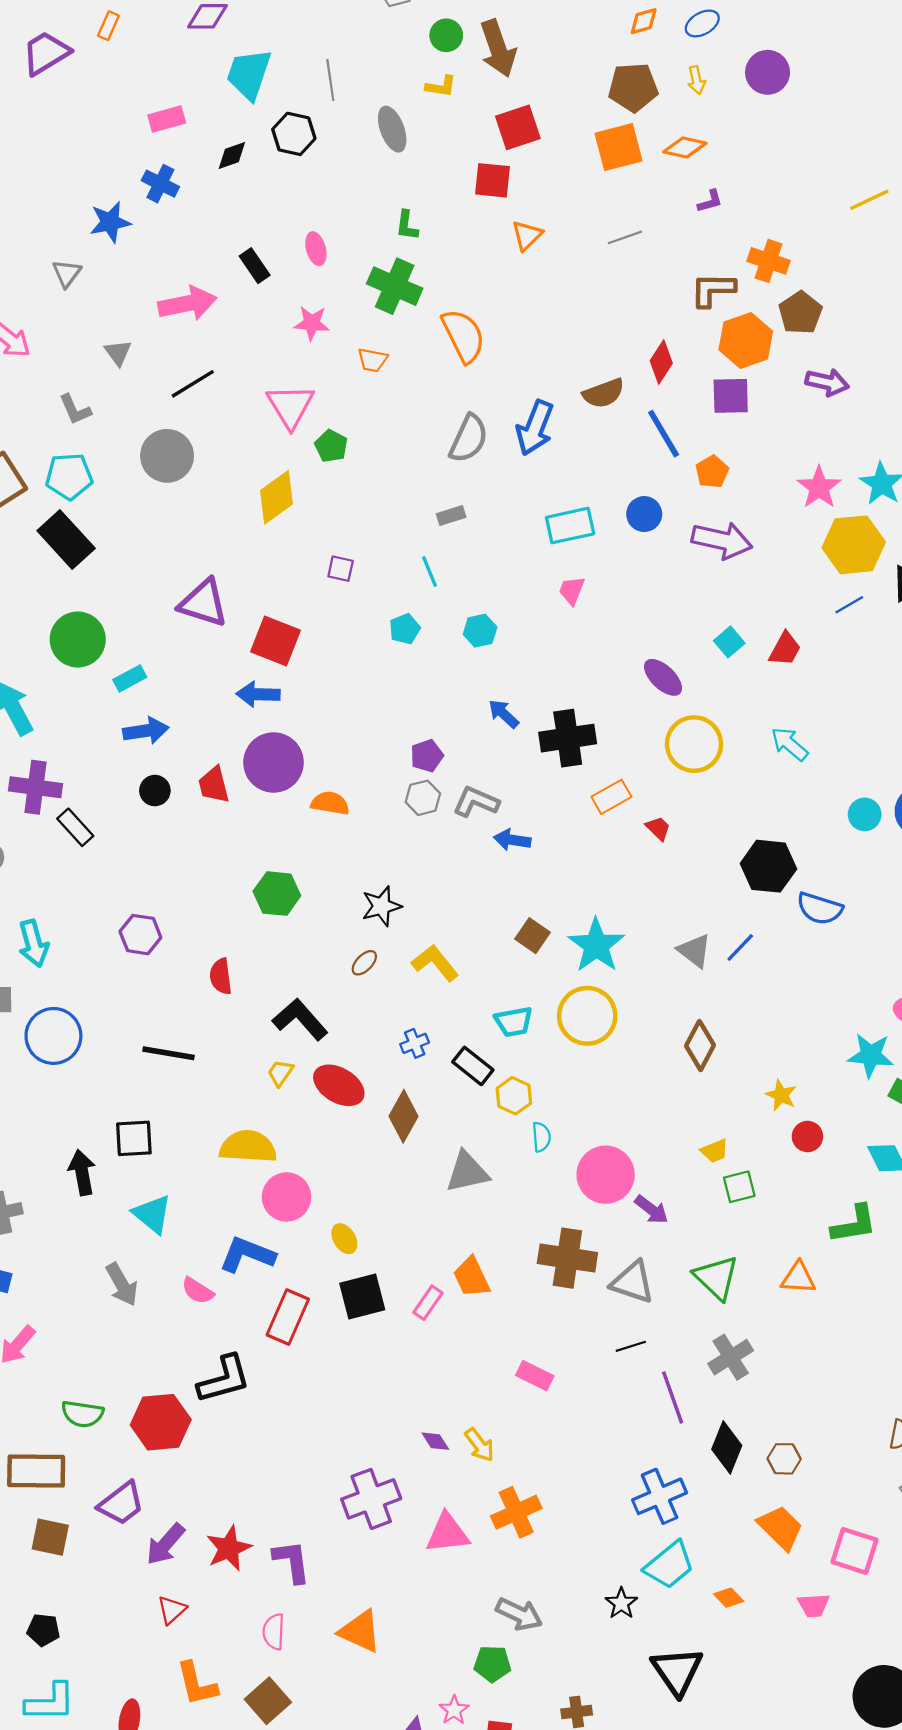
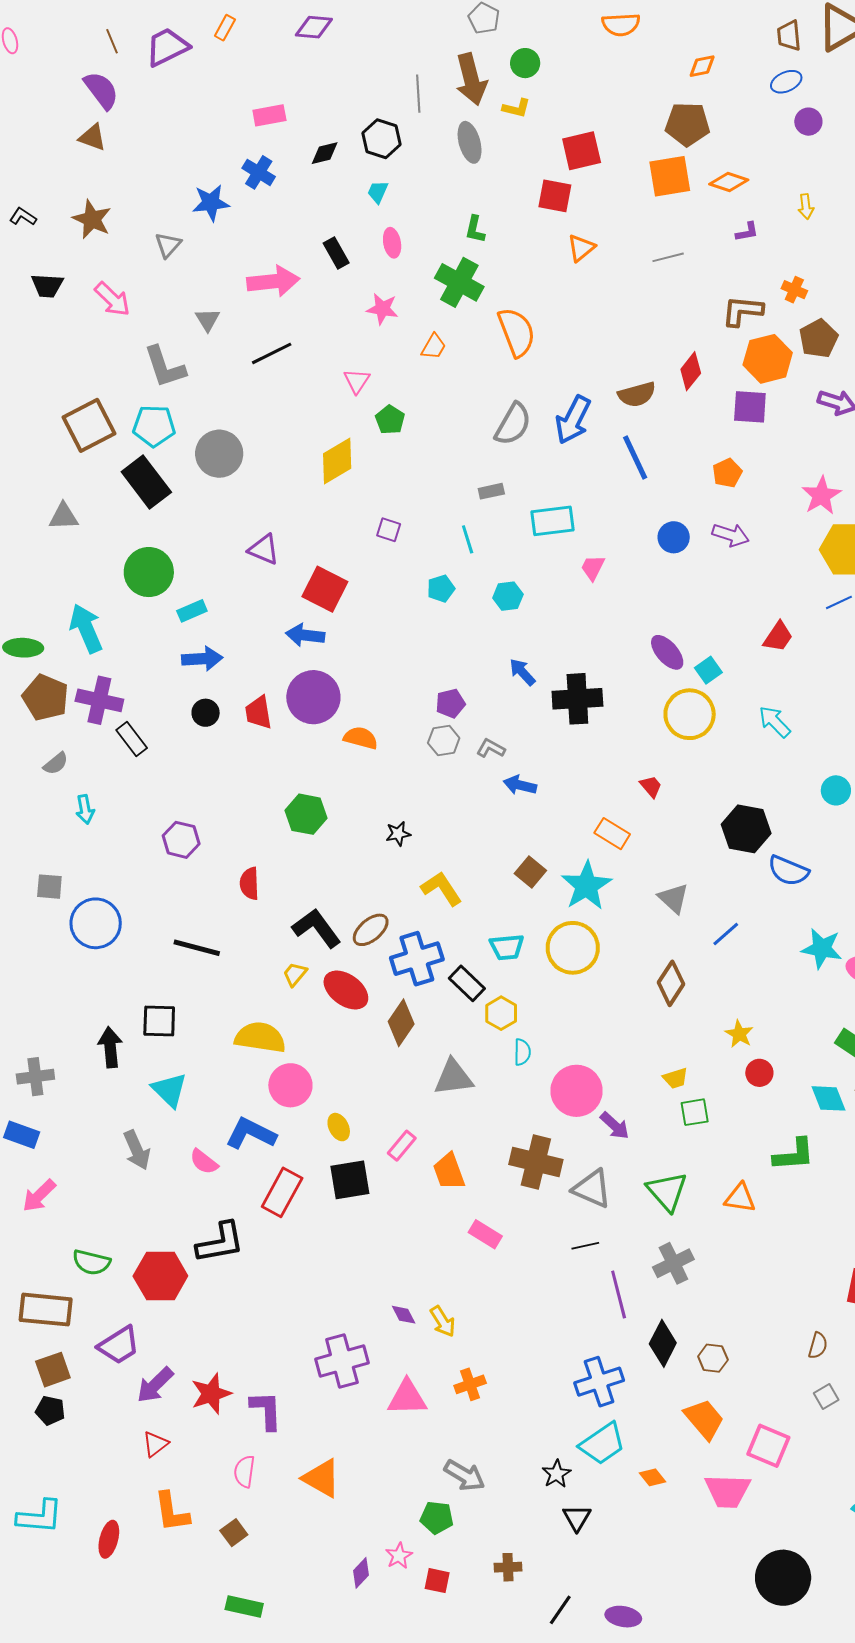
blue ellipse: (702, 23) -> (786, 82), moved
brown arrow: (498, 48) -> (471, 79), moved
purple circle: (768, 72) -> (808, 122), size x0.7
cyan trapezoid: (249, 74) -> (378, 192), moved, size x0.5
yellow arrow: (696, 80) -> (806, 207), moved
orange cross: (768, 261) -> (794, 290), size x0.7
orange trapezoid: (372, 360) -> (434, 347), turned -76
pink triangle: (290, 406) -> (357, 381), size x0.6
gray L-shape: (75, 410) -> (165, 367), size x1.5
blue line: (664, 434) -> (635, 457), moved
gray circle: (167, 456) -> (219, 454), moved
blue circle: (644, 514) -> (674, 537), moved
cyan rectangle: (570, 526) -> (553, 521), moved
purple arrow: (722, 540) -> (731, 535), size x0.7
purple triangle: (203, 603) -> (264, 549), size x0.7
cyan square: (729, 642) -> (708, 670), moved
orange rectangle: (611, 797) -> (612, 834), moved, turned 56
gray L-shape: (476, 802) -> (491, 748), size x0.7
black star: (381, 906) -> (398, 834), size x0.7
cyan arrow: (33, 944) -> (85, 809), moved, size x0.7
blue line: (740, 947) -> (726, 934), moved
brown ellipse: (364, 963) -> (371, 930), moved, size x1.5
blue cross: (415, 1043) -> (417, 959), size x2.0
cyan star: (871, 1055) -> (822, 949), moved
pink rectangle: (428, 1303) -> (402, 1146), moved
pink rectangle: (535, 1376) -> (485, 1234), moved
orange cross: (516, 1512) -> (470, 1384), size x0.7
brown square: (50, 1537) -> (53, 1370), turned -36
pink trapezoid: (814, 1605) -> (728, 1491), size x1.6
black pentagon: (43, 1630) -> (50, 1411), moved
black triangle: (677, 1671) -> (577, 1518), moved, size x0.6
brown square: (268, 1701) -> (234, 1533), size x0.7

